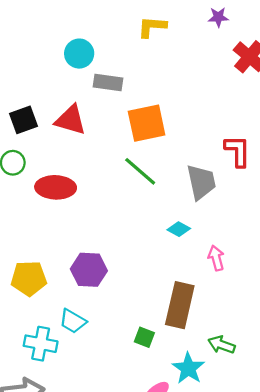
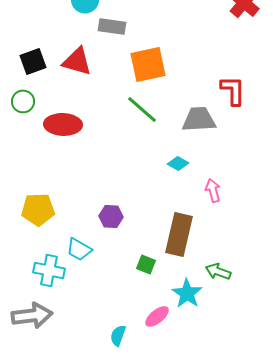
gray trapezoid: (201, 182) -> (199, 119), turned -81
purple hexagon: (89, 270) -> (111, 216), moved, size x0.7

